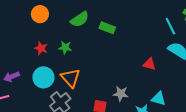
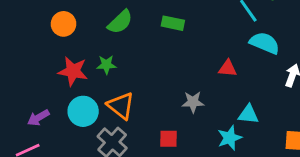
green rectangle: (107, 28) -> (173, 23), moved
red star: (41, 48) -> (73, 71), size x1.5
gray star: (121, 94) -> (193, 102), moved

